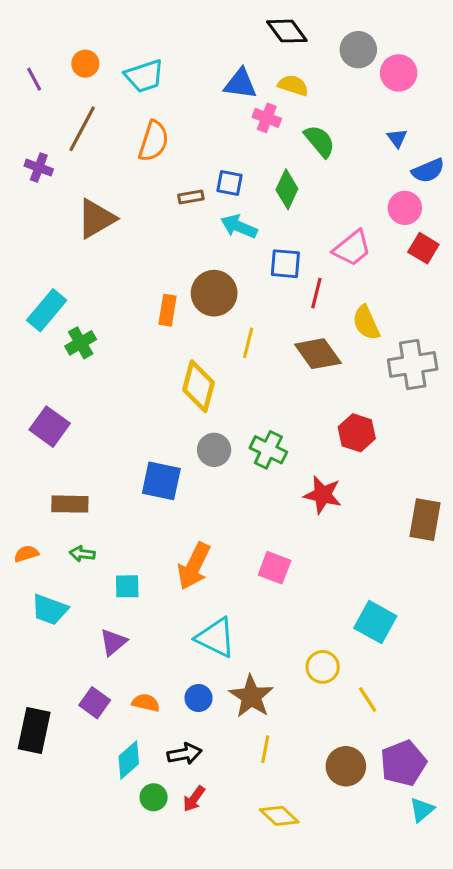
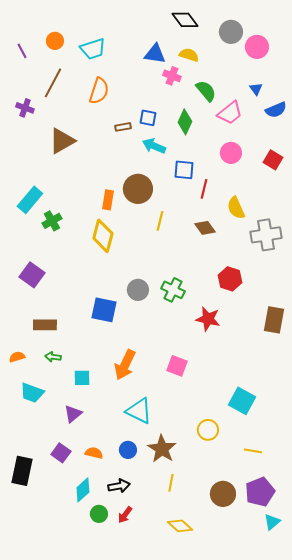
pink circle: (405, 208) -> (231, 153), moved
pink trapezoid: (352, 248) -> (230, 113), moved
brown diamond: (318, 354) -> (205, 228), size x0.7
yellow diamond: (199, 386) -> (103, 236), moved
brown rectangle: (425, 520) -> (274, 320), moved
yellow line: (368, 700) -> (253, 451), moved, turned -48

